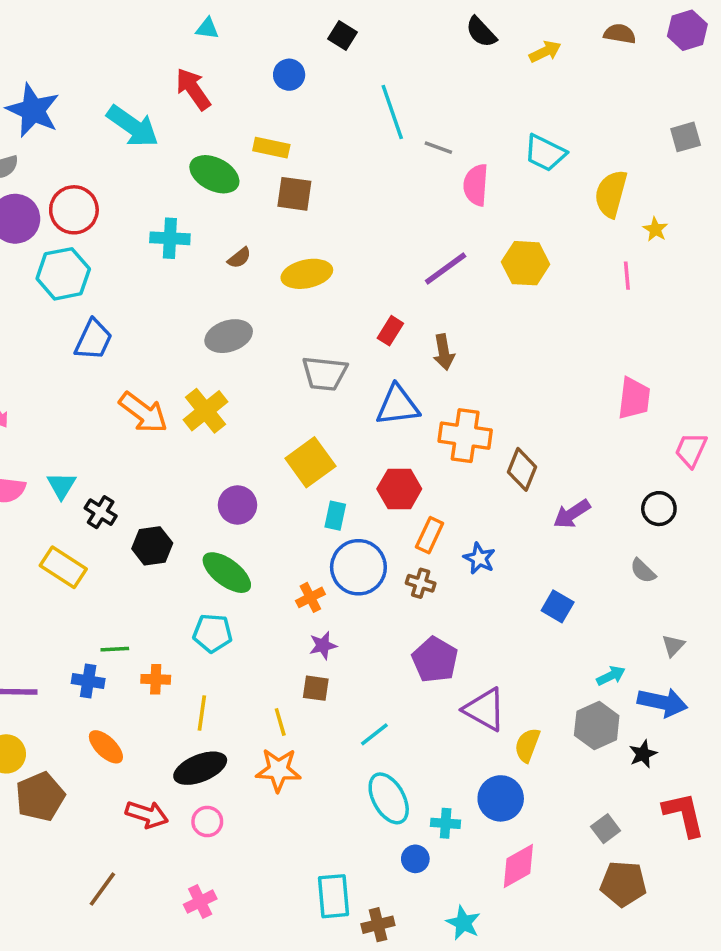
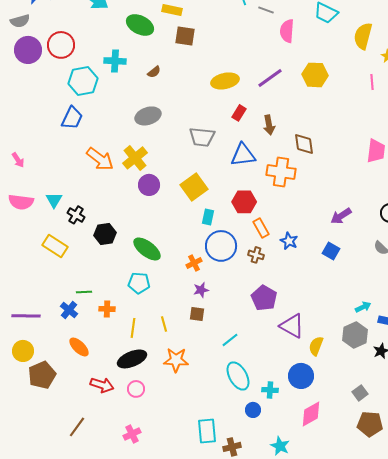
cyan hexagon: (63, 274) -> (83, 81), moved
yellow ellipse: (307, 274) -> (225, 81), moved
brown diamond: (522, 469) -> (304, 144), moved, turned -30
purple circle: (238, 505) -> (149, 185), moved
orange rectangle: (430, 535) -> (261, 228), turned -54
blue square: (558, 606) -> (331, 251), moved
blue cross: (88, 681) -> (69, 310), turned 30
yellow line: (280, 722) -> (164, 324), moved

